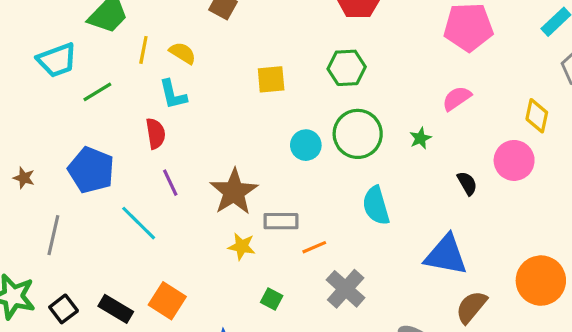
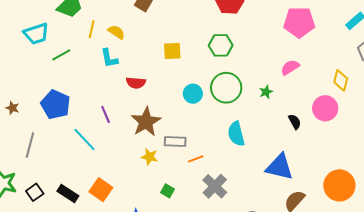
red semicircle: (156, 133) -> (136, 83), moved, turned 102

